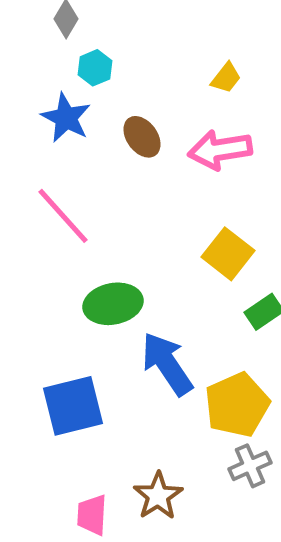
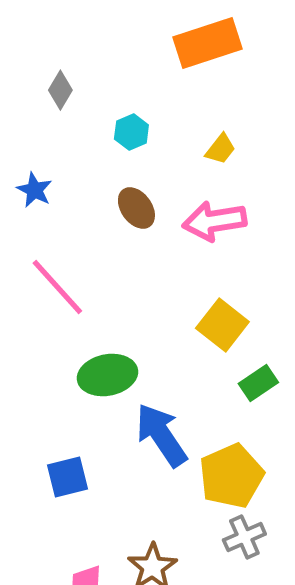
cyan hexagon: (95, 68) -> (131, 132), moved
blue star: (66, 118) -> (34, 190), moved, size x0.7
blue square: (73, 406) -> (67, 477), size x0.7

